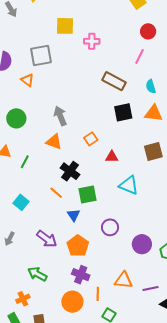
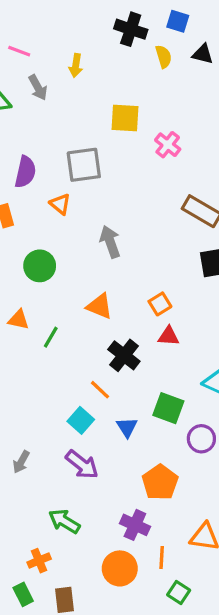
pink cross: (92, 41) -> (168, 145), turned 35
gray arrow: (60, 116) -> (110, 242), moved
red triangle: (112, 157) -> (169, 336), moved
green square: (88, 195) -> (168, 408), moved, turned 30
cyan square: (21, 202) -> (81, 420), moved
purple circle: (110, 227) -> (201, 439), moved
orange pentagon: (78, 246) -> (160, 482), moved

